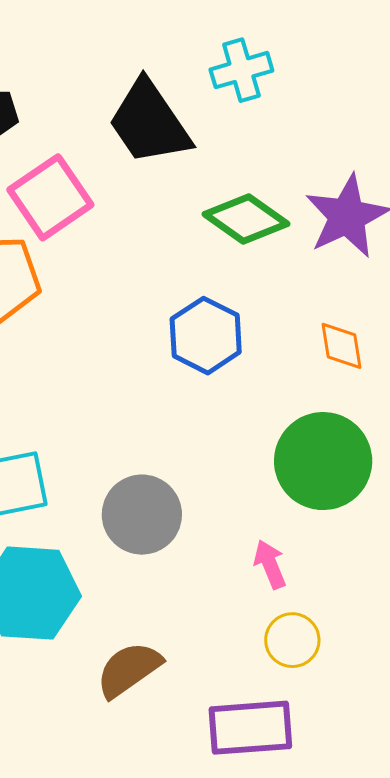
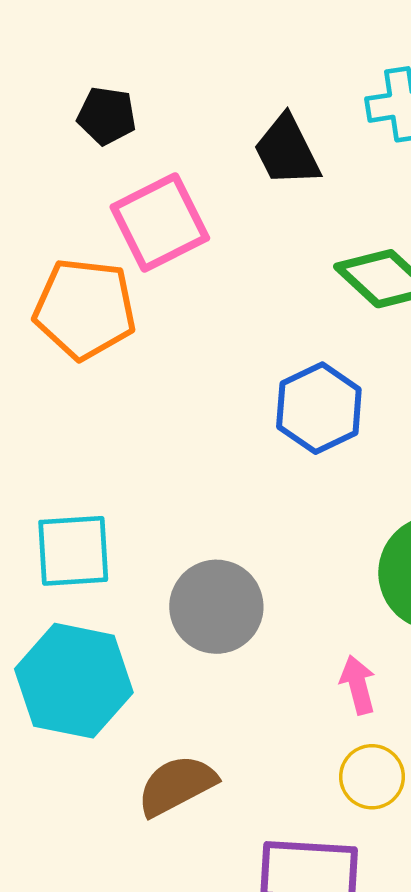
black trapezoid: (149, 122) -> (287, 151), size x0.7

